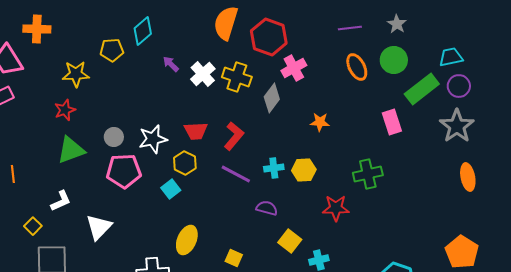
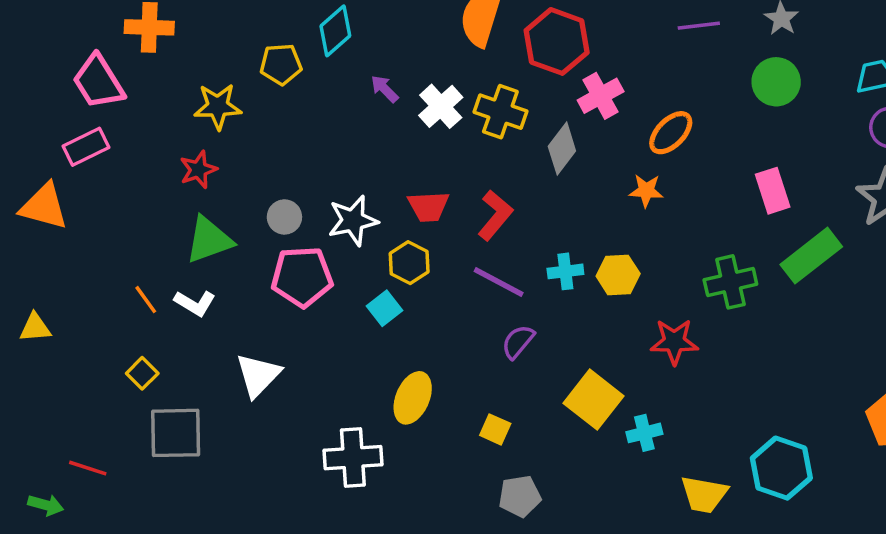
orange ellipse: (357, 67) -> (671, 133), moved, turned 72
green rectangle: (422, 89) -> (811, 256), moved
orange line: (13, 174) -> (146, 300), moved, turned -30
white L-shape: (61, 201) -> (195, 303), moved, turned 55
purple semicircle: (267, 208) -> (518, 342), moved, turned -65
yellow square: (290, 241) -> (593, 400), size x1.4

